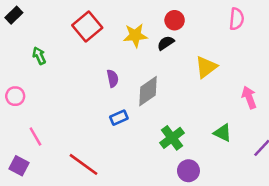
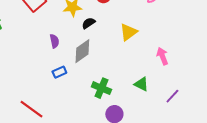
black semicircle: (166, 43) -> (88, 23), moved
green cross: (172, 138) -> (101, 88), turned -30

